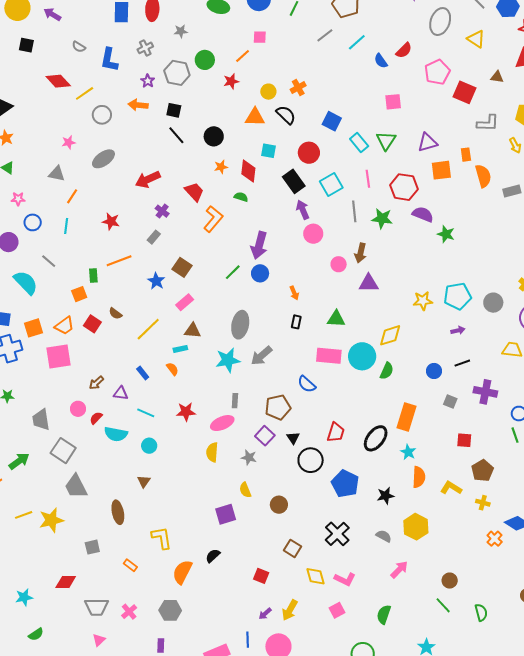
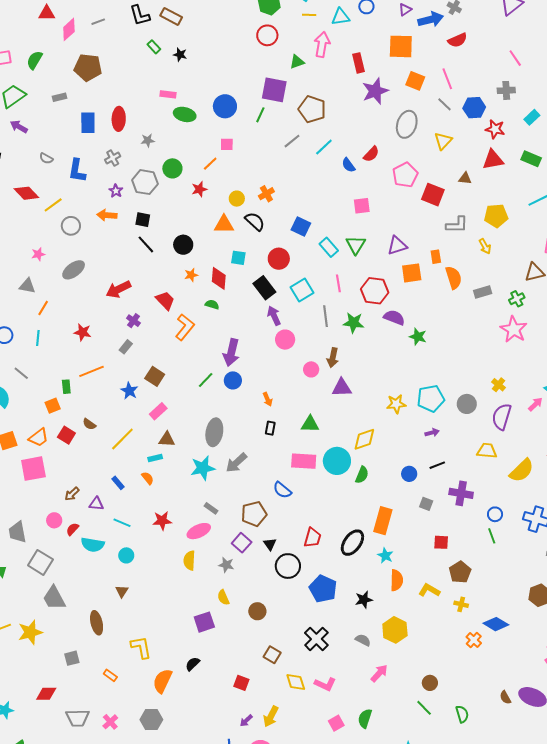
yellow triangle: (476, 39) -> (443, 141), turned 42
gray rectangle: (235, 401) -> (211, 508), turned -56
pink square: (337, 610) -> (336, 723), moved

